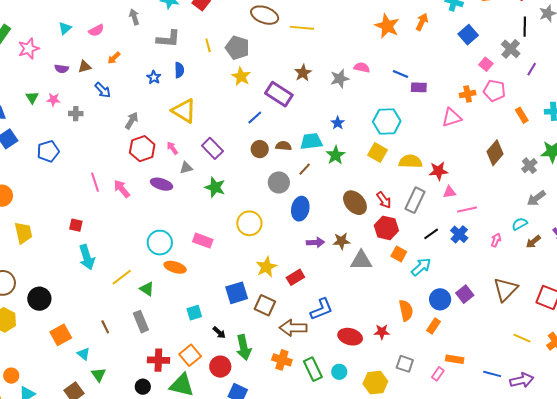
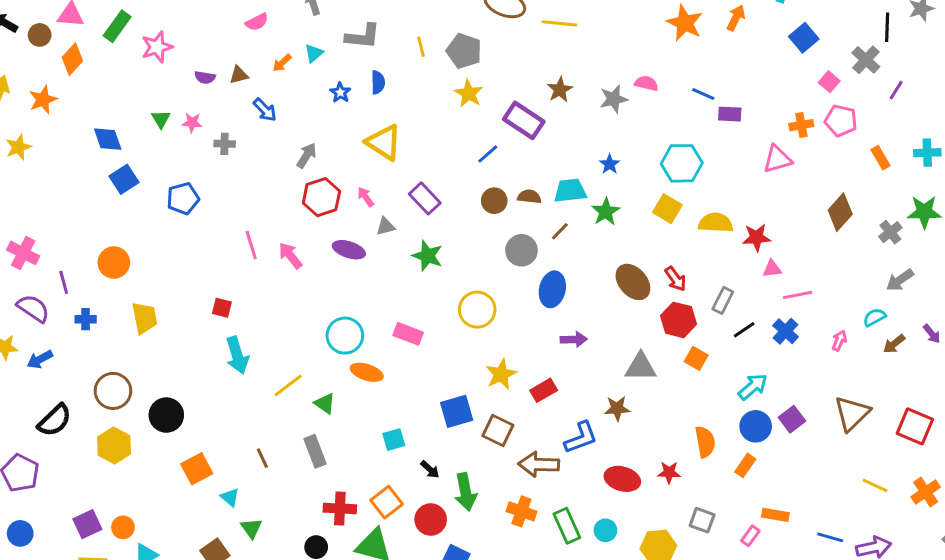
cyan triangle: (65, 28) -> (314, 53), moved
gray rectangle: (415, 200) -> (723, 300), moved, size x0.7
brown star: (341, 241) -> (617, 408), moved
cyan arrow: (421, 267) -> (753, 387), moved

